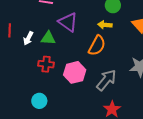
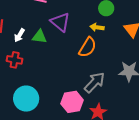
red cross: (46, 64) -> (15, 60), moved
pink hexagon: (75, 72) -> (72, 102), moved
cyan circle: (39, 101) -> (26, 99), size x1.6

